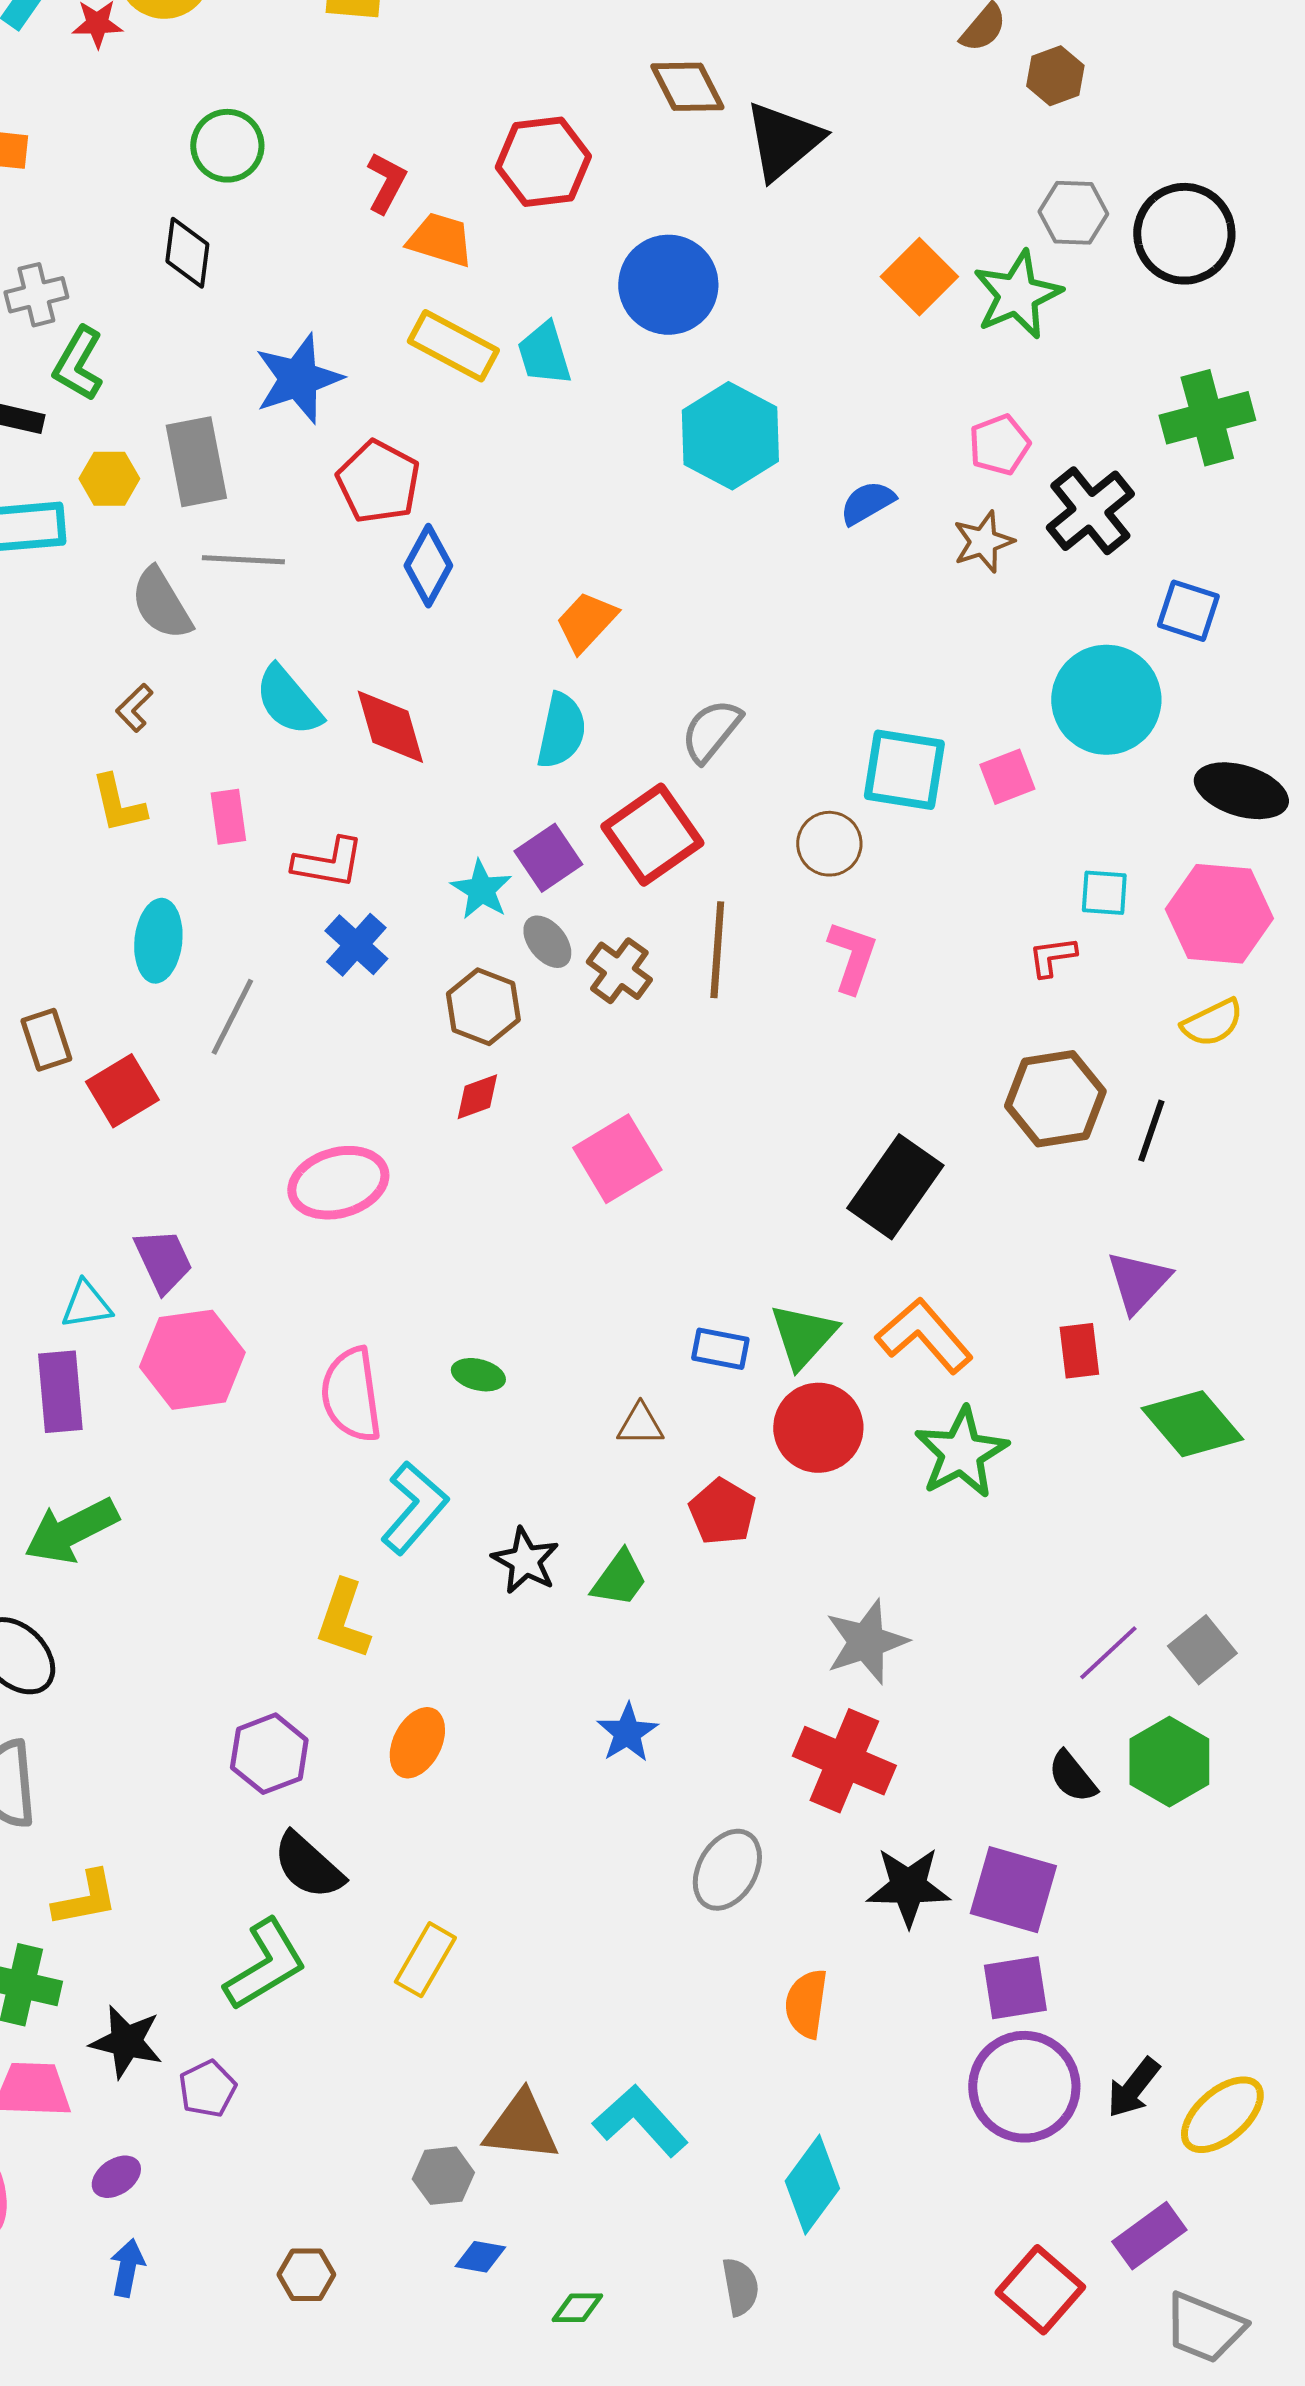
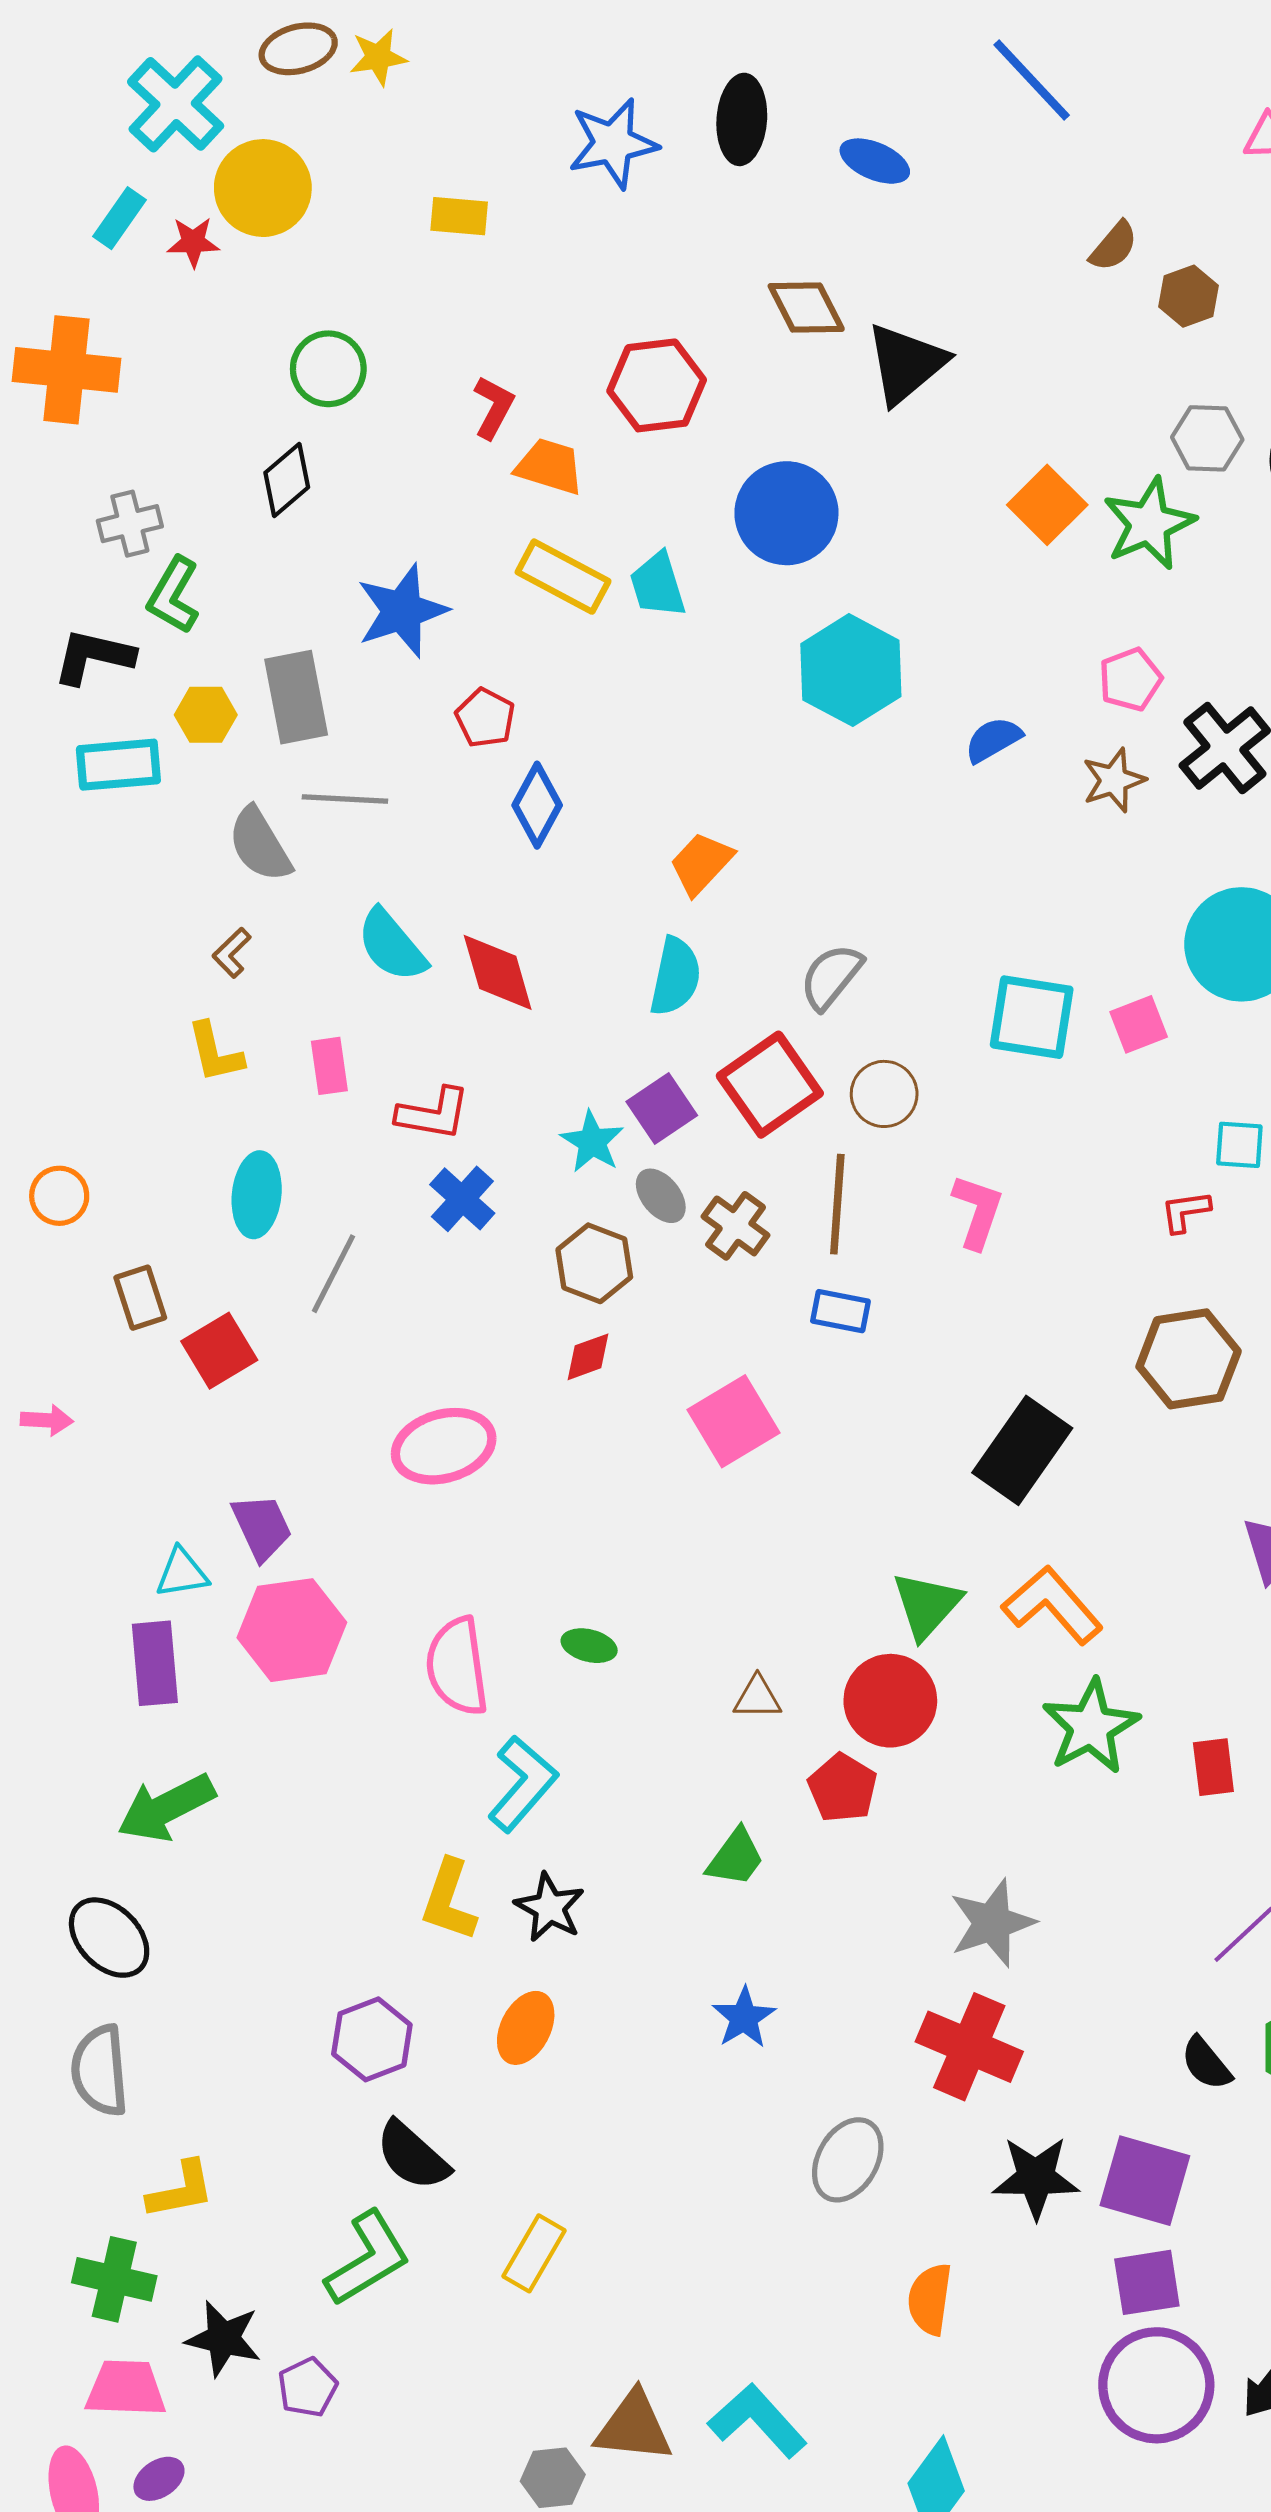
black diamond: (187, 253) -> (287, 480), turned 42
red pentagon: (378, 482) -> (485, 718), size x0.7
brown circle: (829, 844) -> (884, 1094), moved
blue rectangle: (720, 1349) -> (840, 1311), moved
red rectangle: (1079, 1351) -> (1213, 1767), moved
red circle: (818, 1428) -> (890, 1701), moved
black star: (525, 1561) -> (550, 1907), moved
purple ellipse: (116, 2177) -> (159, 2479), moved

